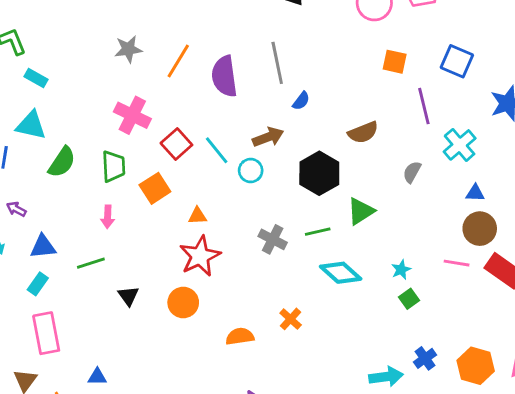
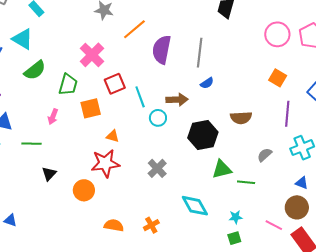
green line: (318, 232) -> (246, 182), moved

